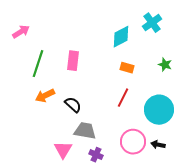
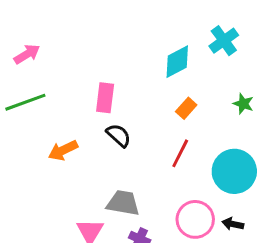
green line: (38, 64) -> (25, 102), moved, turned 52
orange rectangle: (127, 68) -> (186, 108), turned -64
black semicircle: (73, 105) -> (119, 135), moved

